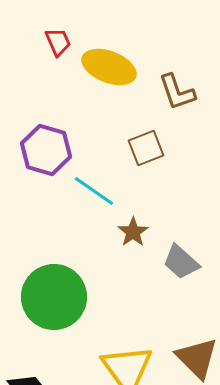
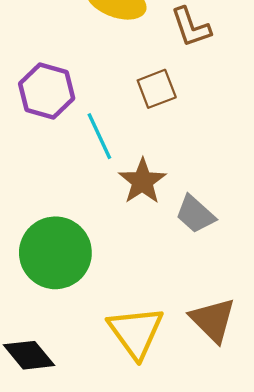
cyan line: (94, 191) -> (99, 136), turned 30
brown star: (133, 232) -> (142, 181), size x1.4

